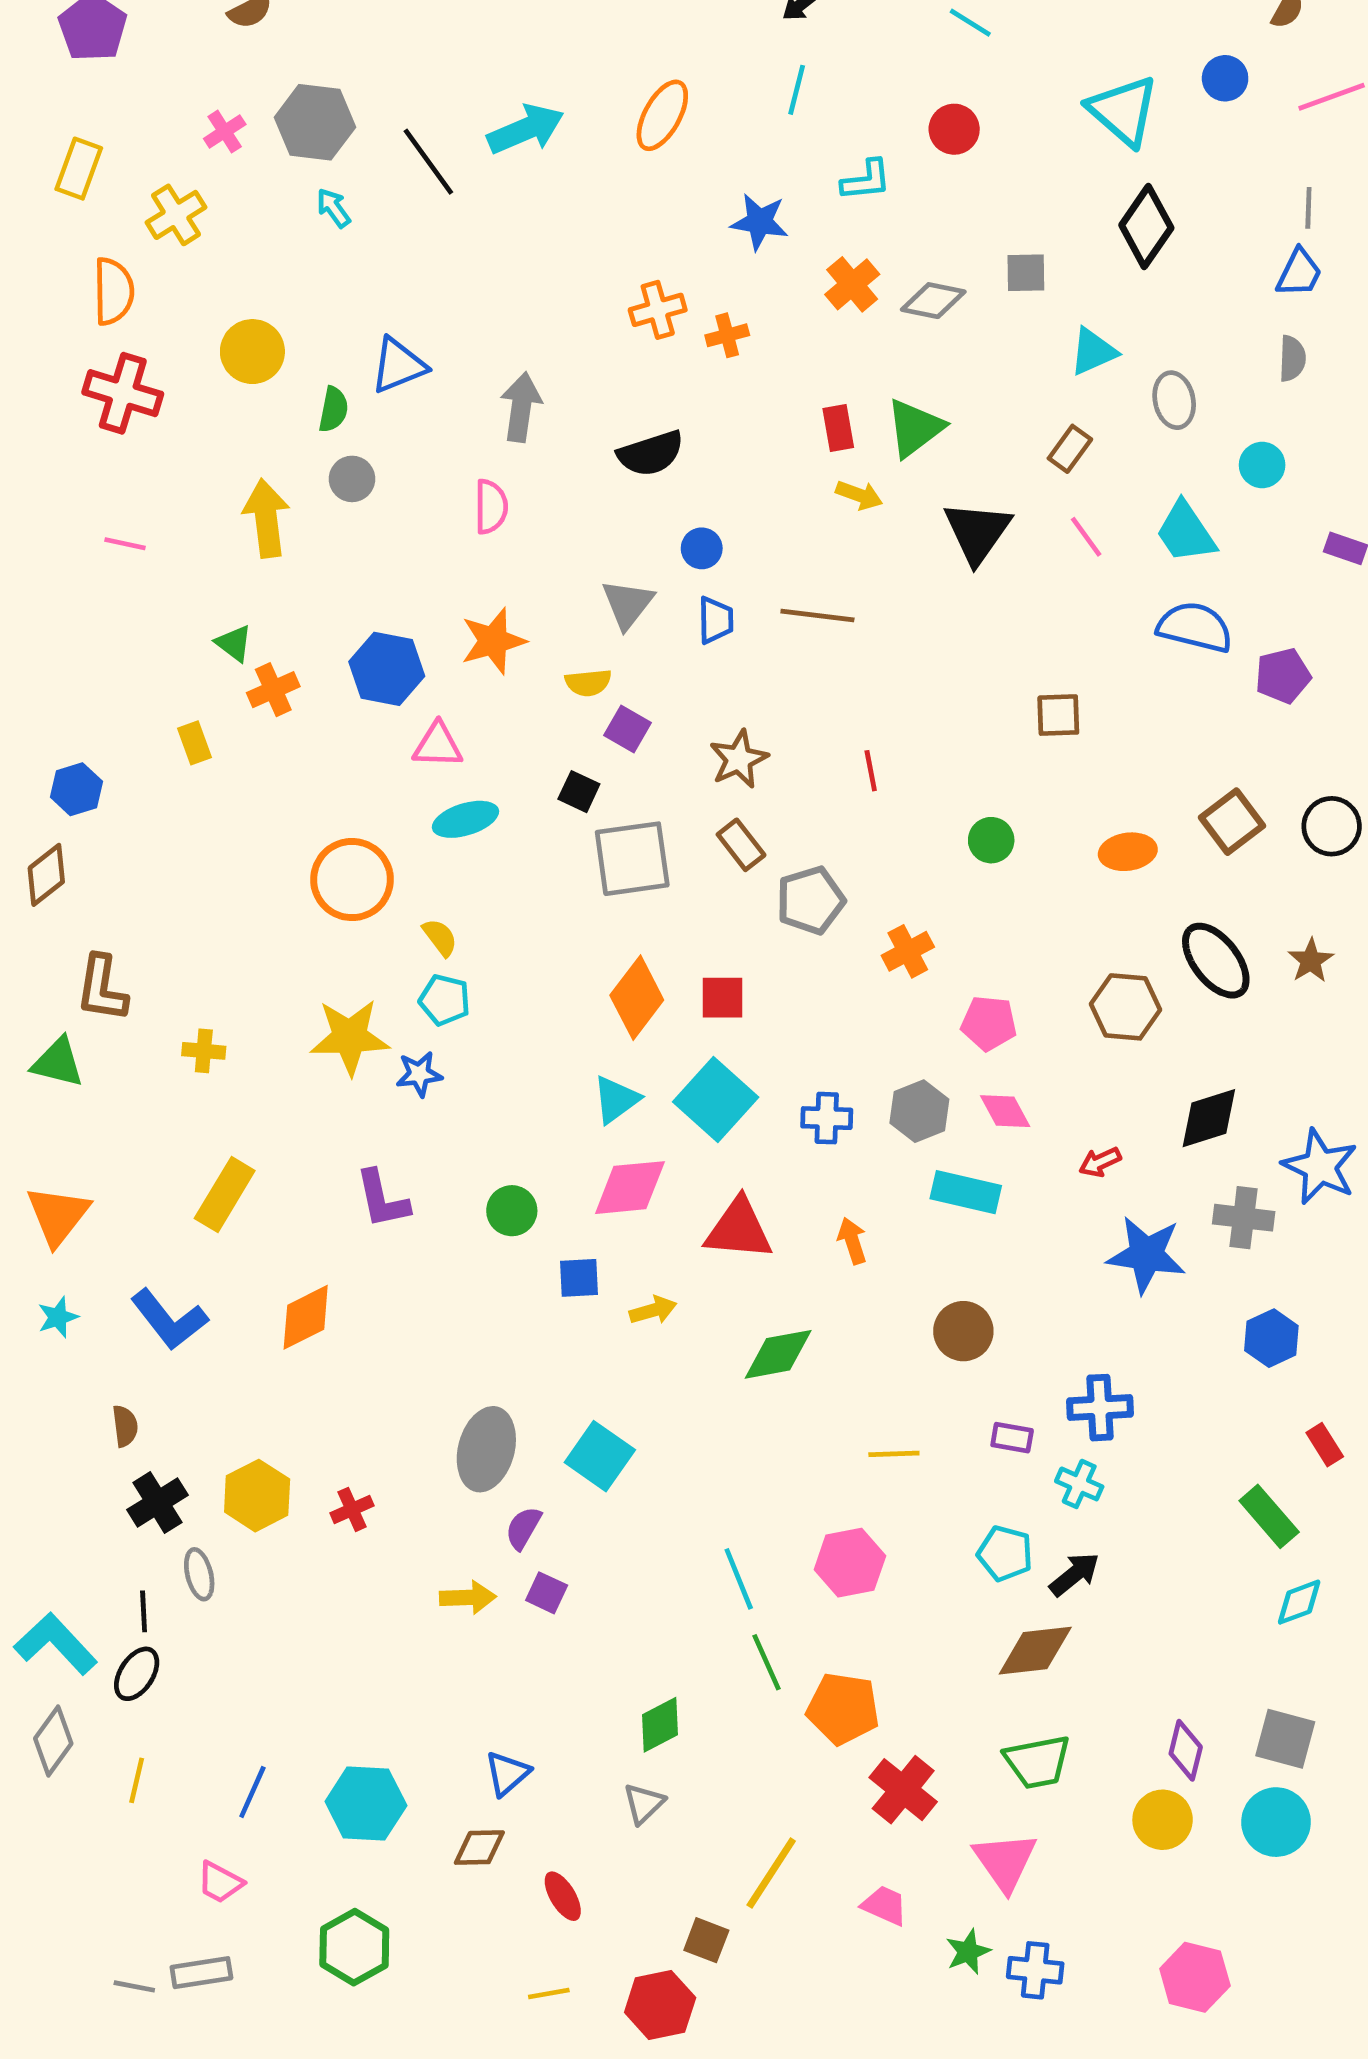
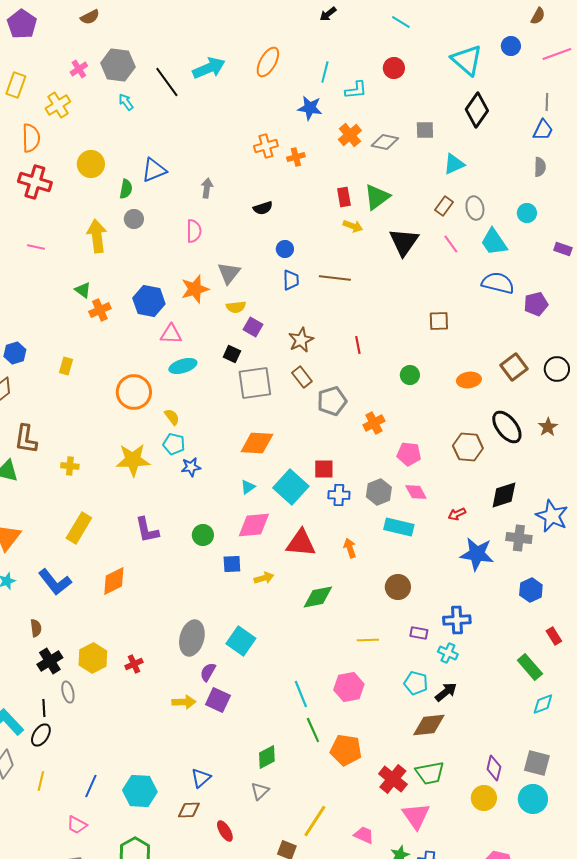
cyan line: (797, 90) -> (325, 72), moved
gray ellipse: (1174, 400) -> (475, 208), moved
gray arrow: (521, 407) -> (207, 188), size x0.7
black semicircle: (651, 453) -> (263, 208), size x0.7
gray triangle: (628, 604) -> (229, 273), moved
yellow rectangle: (195, 743) -> (66, 366), moved, turned 36
orange diamond: (637, 998) -> (257, 443), turned 56
red square: (723, 998) -> (324, 469), moved
blue star: (419, 1074) -> (191, 467), moved
cyan triangle: (616, 1100) -> (248, 487), size x0.7
purple square: (547, 1593) -> (218, 700), size x1.4
red cross: (903, 1790) -> (393, 779), moved

